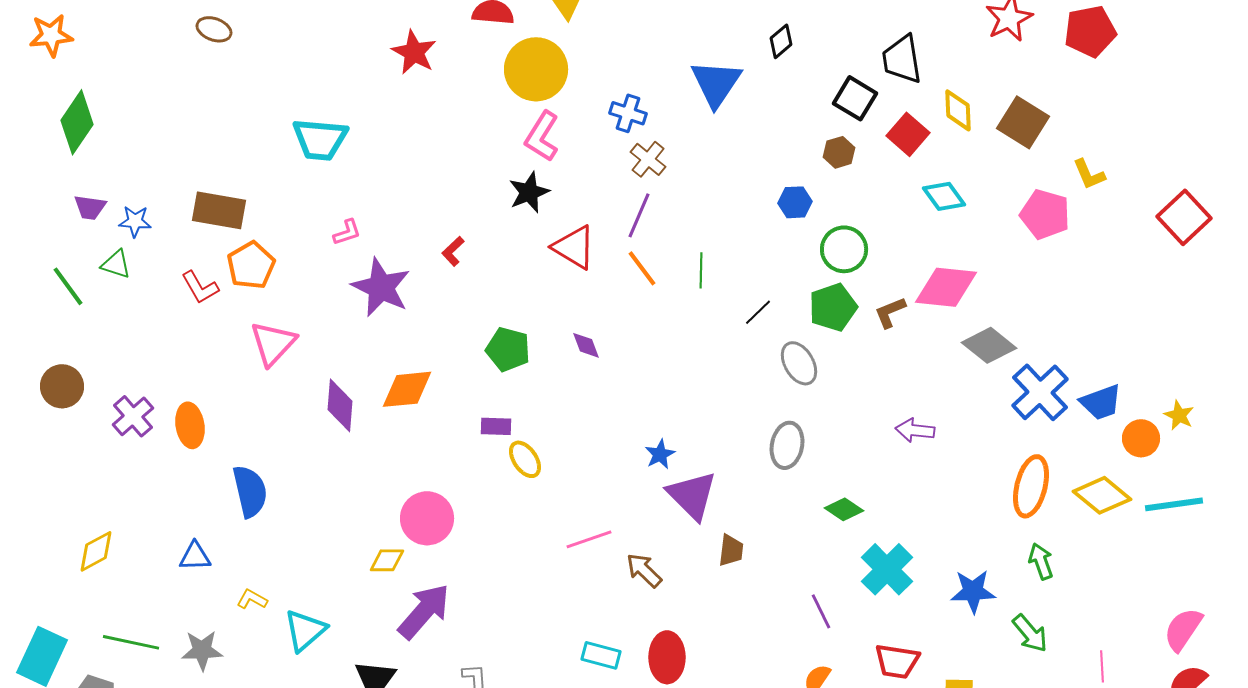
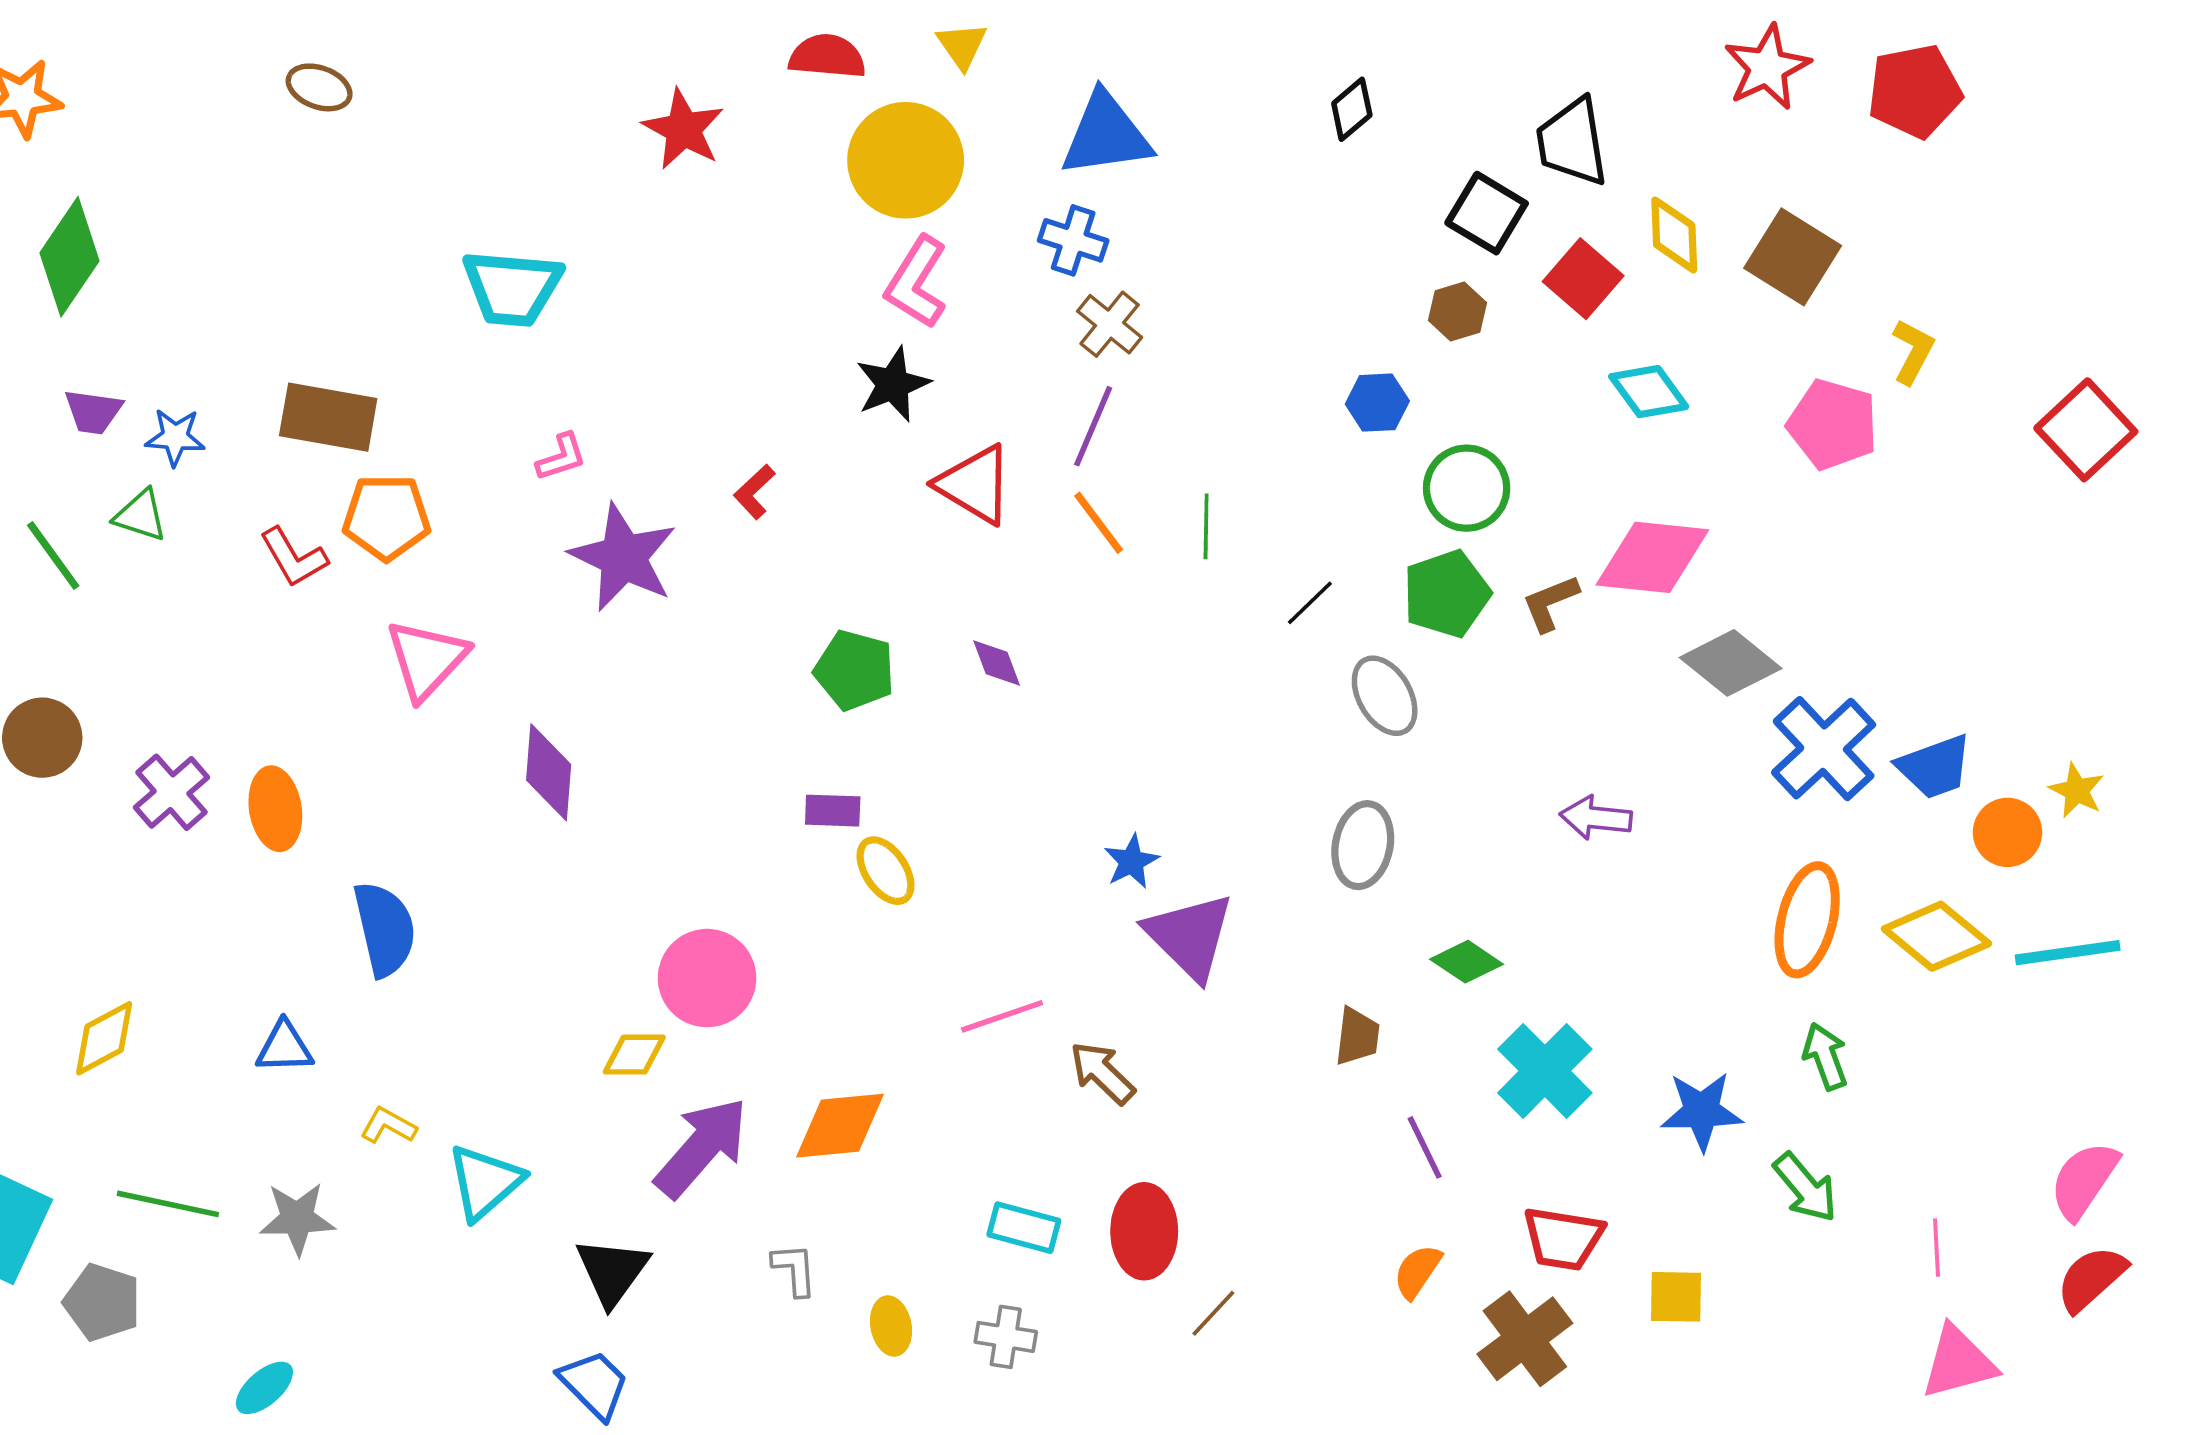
blue triangle: (716, 83) -> (1106, 135), moved, turned 48
yellow L-shape: (1089, 174) -> (1913, 352), turned -129
orange pentagon: (251, 265) -> (386, 517), turned 30
orange diamond: (407, 389) -> (840, 1126), moved
brown trapezoid: (731, 550) -> (1357, 1036), moved

